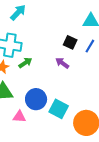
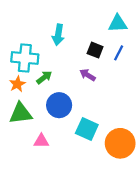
cyan arrow: (18, 12) -> (58, 35), moved, turned 150
blue circle: (36, 99) -> (59, 105), moved

